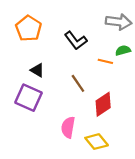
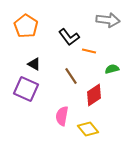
green semicircle: (123, 50) -> (112, 69), moved
orange line: (105, 61) -> (89, 51), moved

